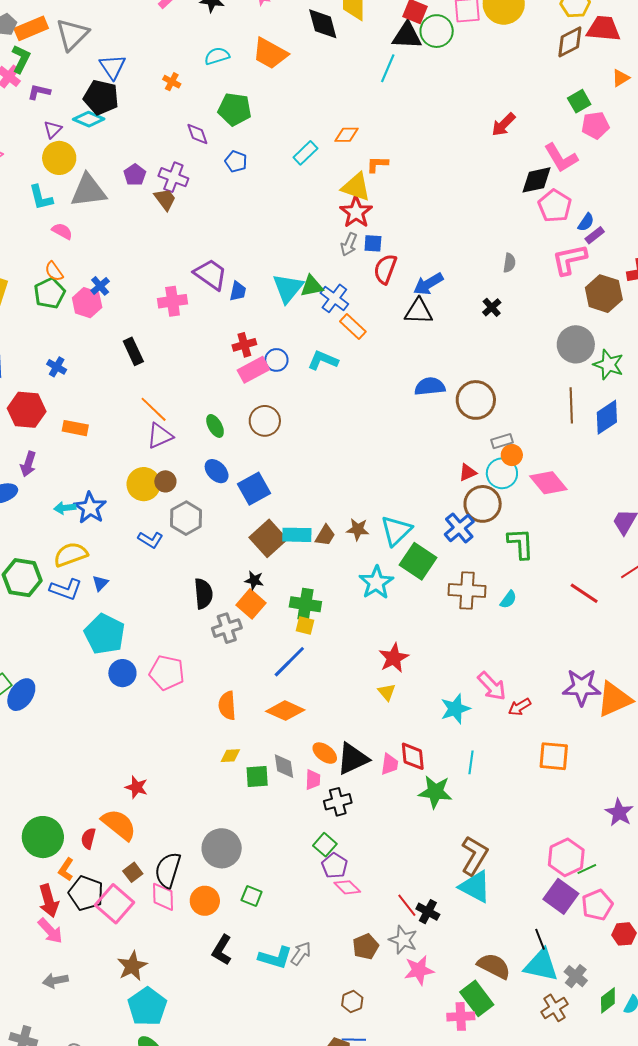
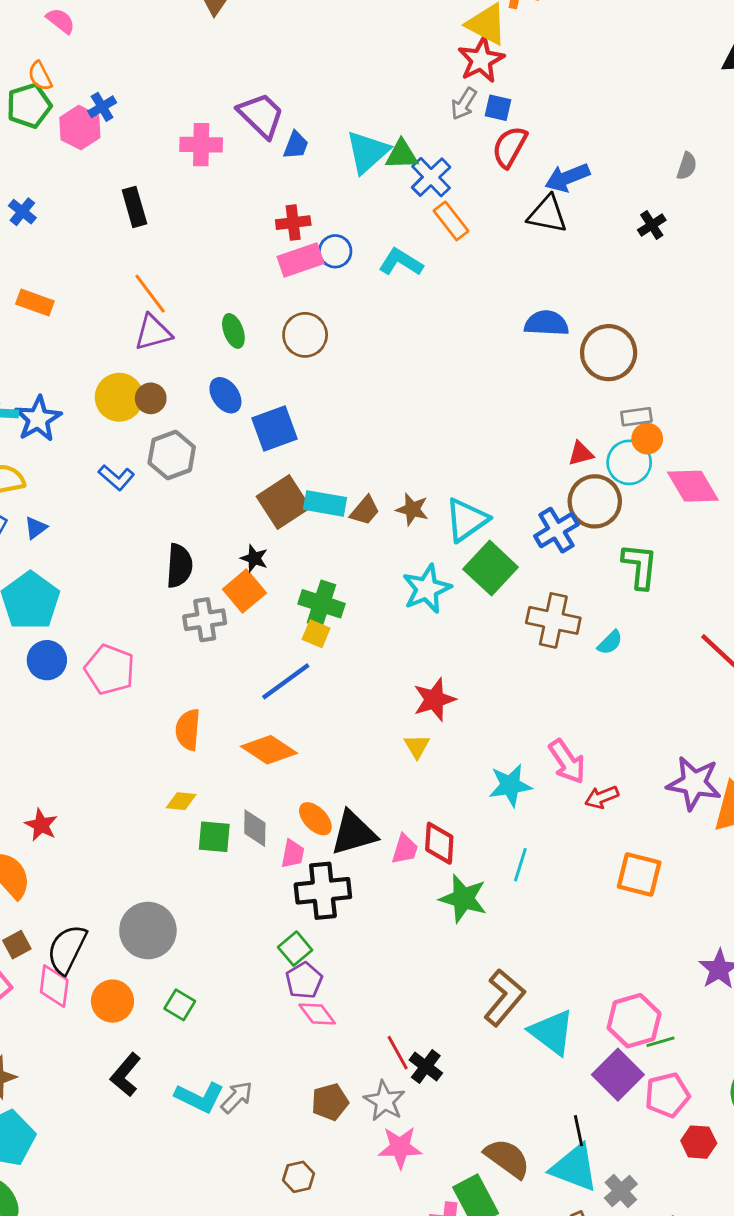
black cross: (338, 802) -> (323, 891), size x1.4
cyan triangle: (475, 887) -> (552, 1032), moved

